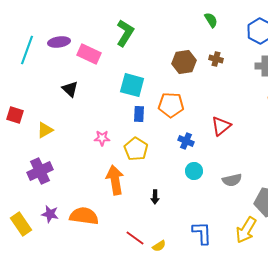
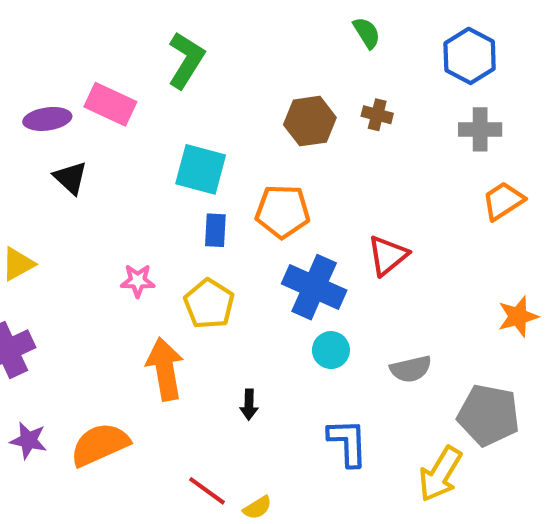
purple ellipse: (59, 42) -> (47, 119), moved
blue cross: (186, 141) -> (314, 287), size x1.8
orange semicircle: (84, 216) -> (100, 445), turned -32
blue L-shape: (202, 233) -> (348, 442), moved

